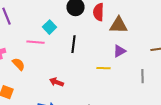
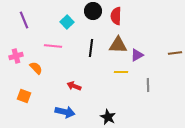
brown triangle: (118, 25) -> (118, 45), moved
cyan square: (50, 27) -> (67, 22), moved
gray line: (142, 76) -> (148, 85), moved

